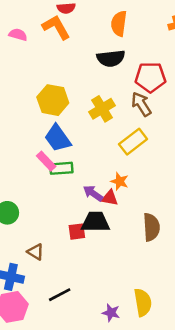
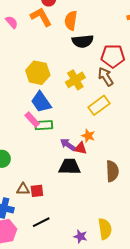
orange semicircle: (119, 24) -> (71, 21), moved
pink semicircle: (18, 35) -> (12, 22), turned 32
red square: (77, 232) -> (37, 191), moved
brown triangle: (36, 252) -> (23, 189), turned -32

